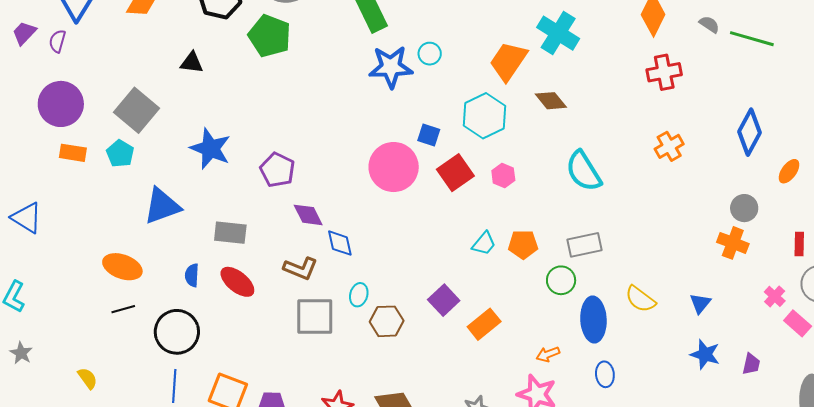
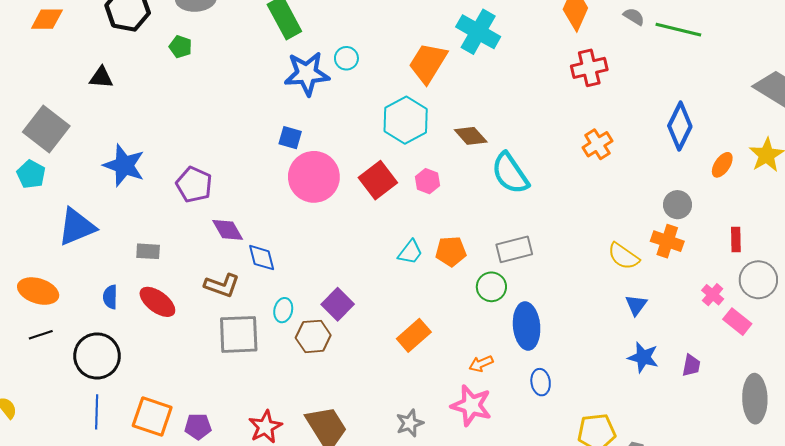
green pentagon: (270, 36) -> (180, 47), size x0.5
brown diamond: (551, 101) -> (471, 136), moved
blue square: (429, 135) -> (290, 138), moved
gray rectangle: (230, 233) -> (148, 251), size x0.7
yellow semicircle: (640, 299) -> (624, 256), moved
purple square: (444, 300) -> (338, 304), moved

